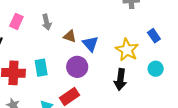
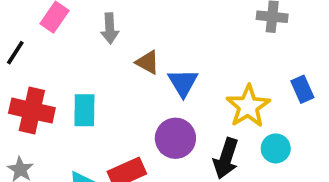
purple circle: (77, 67) -> (175, 138), moved
cyan circle: (156, 69) -> (276, 148), moved

